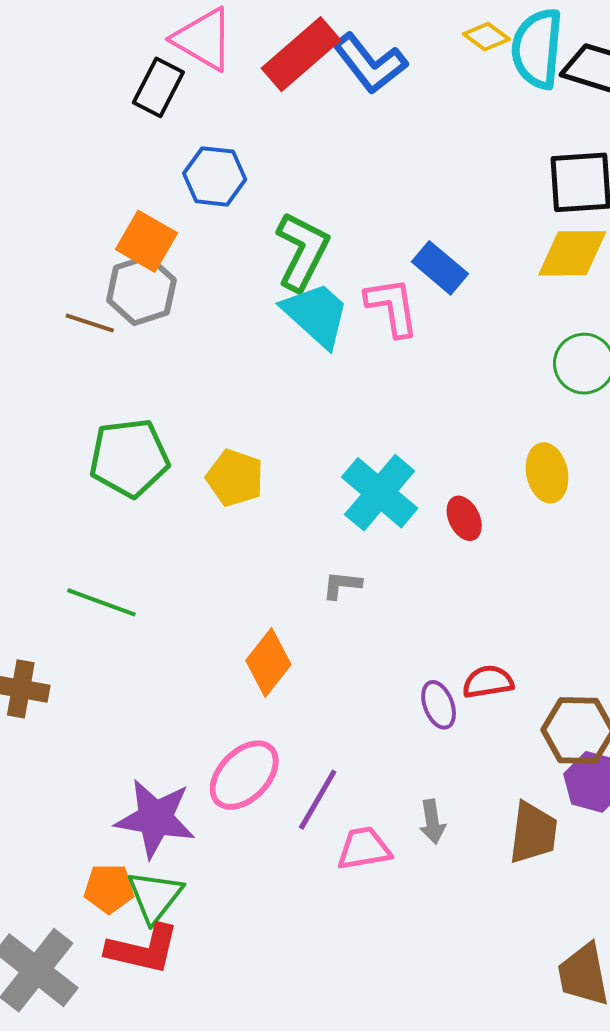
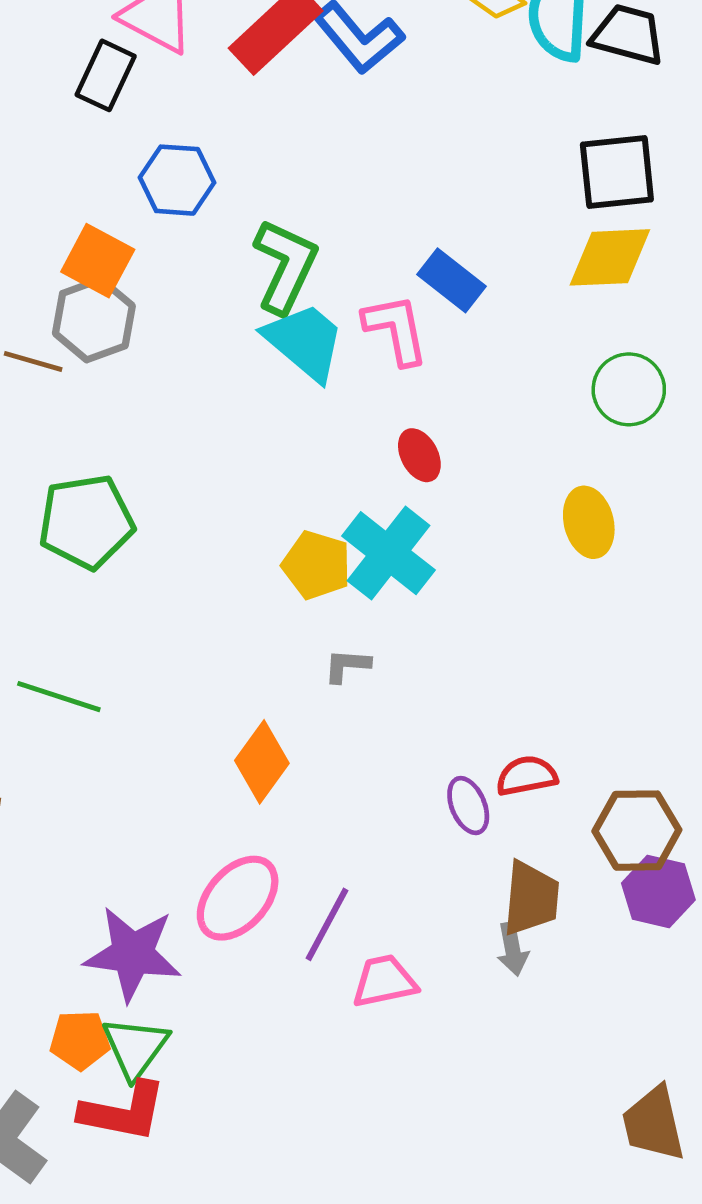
yellow pentagon: (235, 478) -> (317, 565), moved
red ellipse: (464, 518) -> (419, 455), moved
gray arrow: (432, 822) -> (513, 949), moved
brown trapezoid: (533, 833) -> (531, 898), moved

